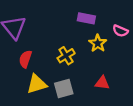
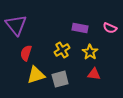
purple rectangle: (86, 18) -> (80, 28), moved
yellow star: (98, 43) -> (90, 52), moved

